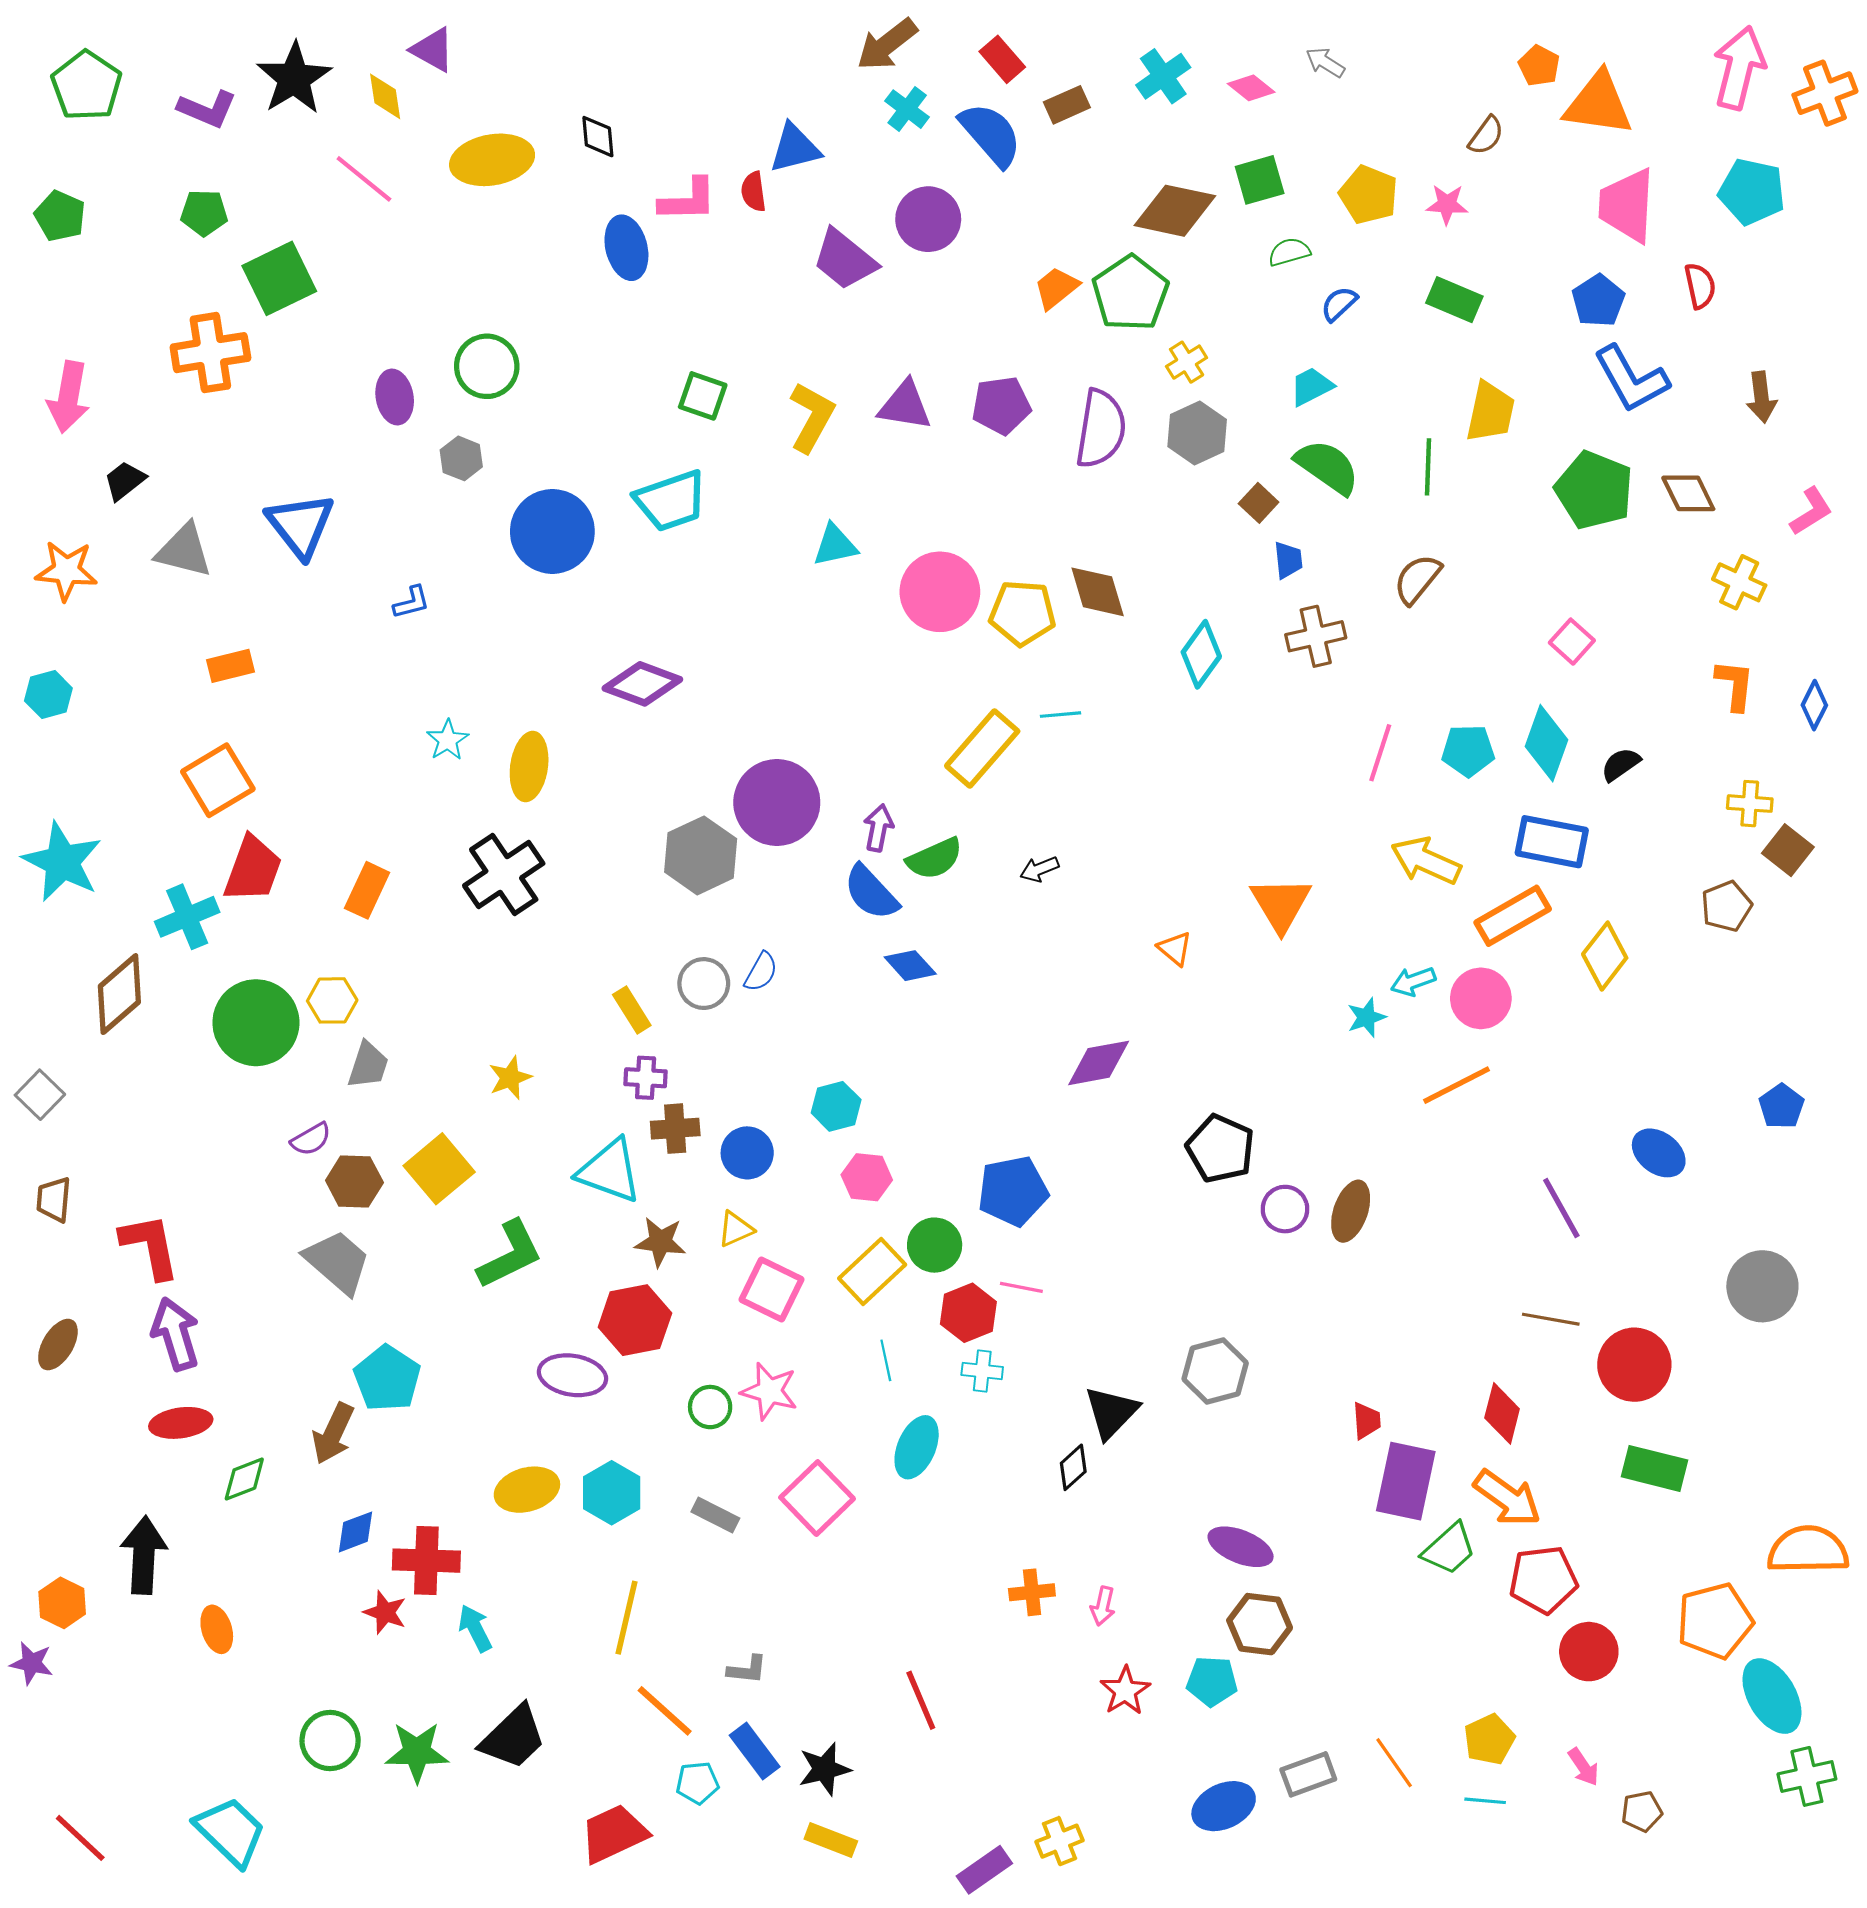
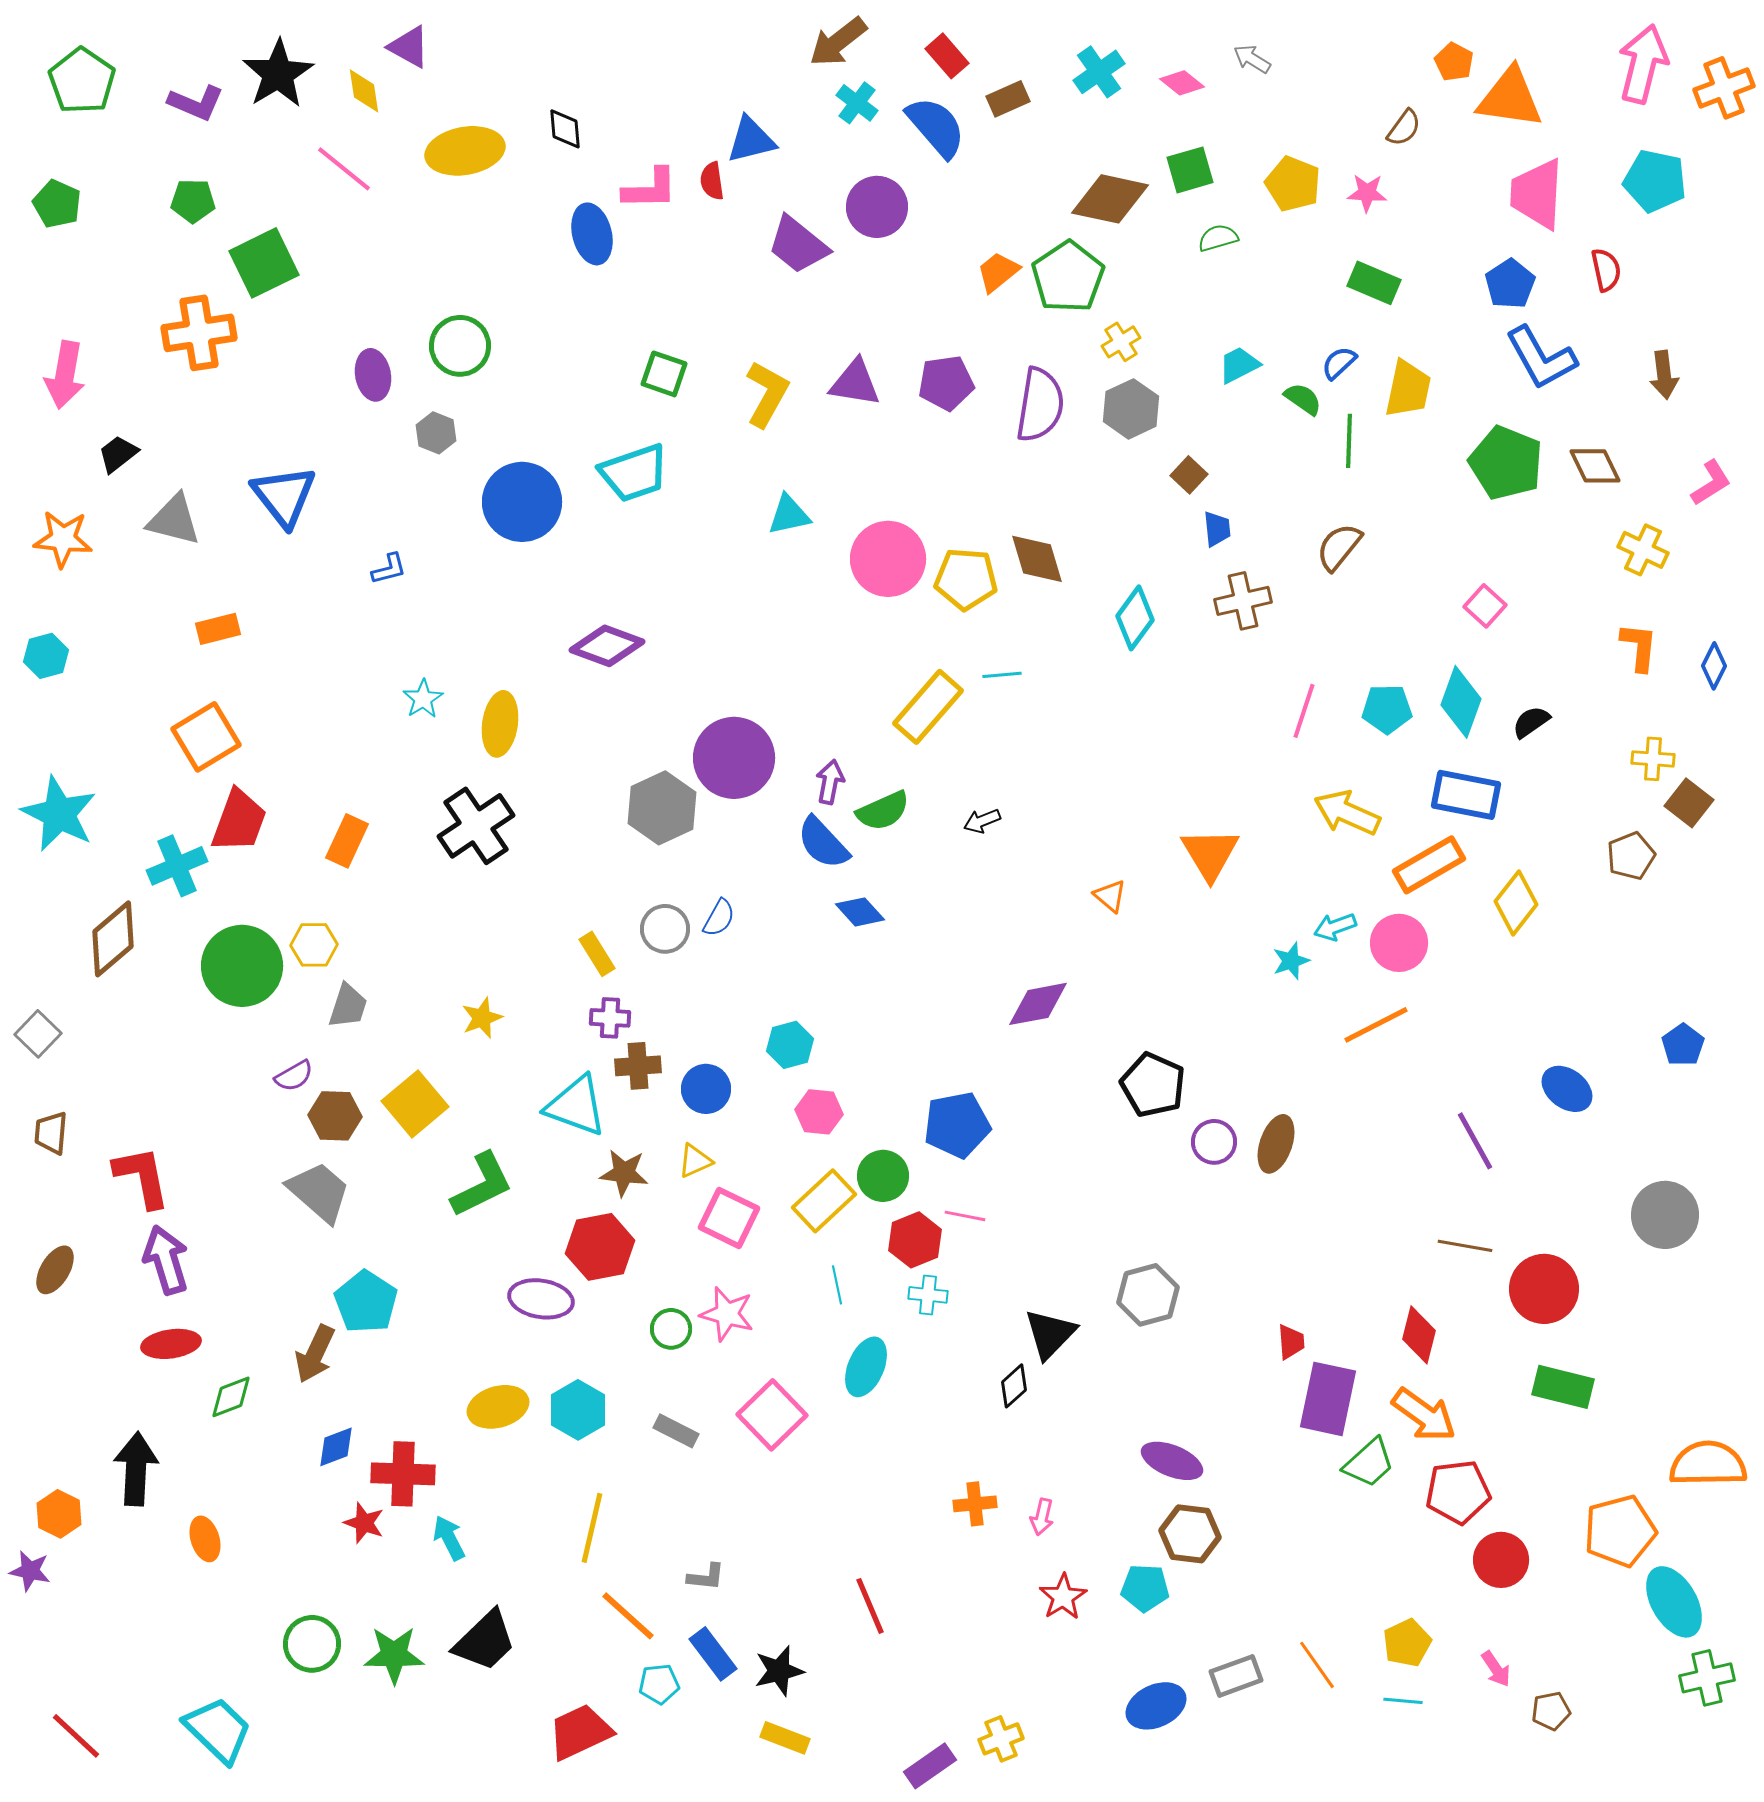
blue semicircle: (1339, 304) -> (1339, 363), moved
green semicircle: (1327, 467) -> (1303, 399), moved, size x0.6

